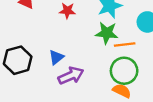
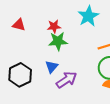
green star: (107, 33) -> (58, 41), moved

